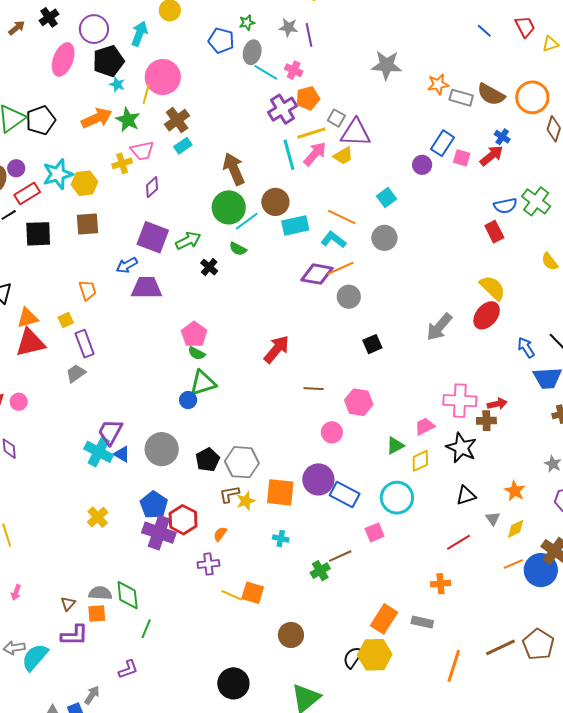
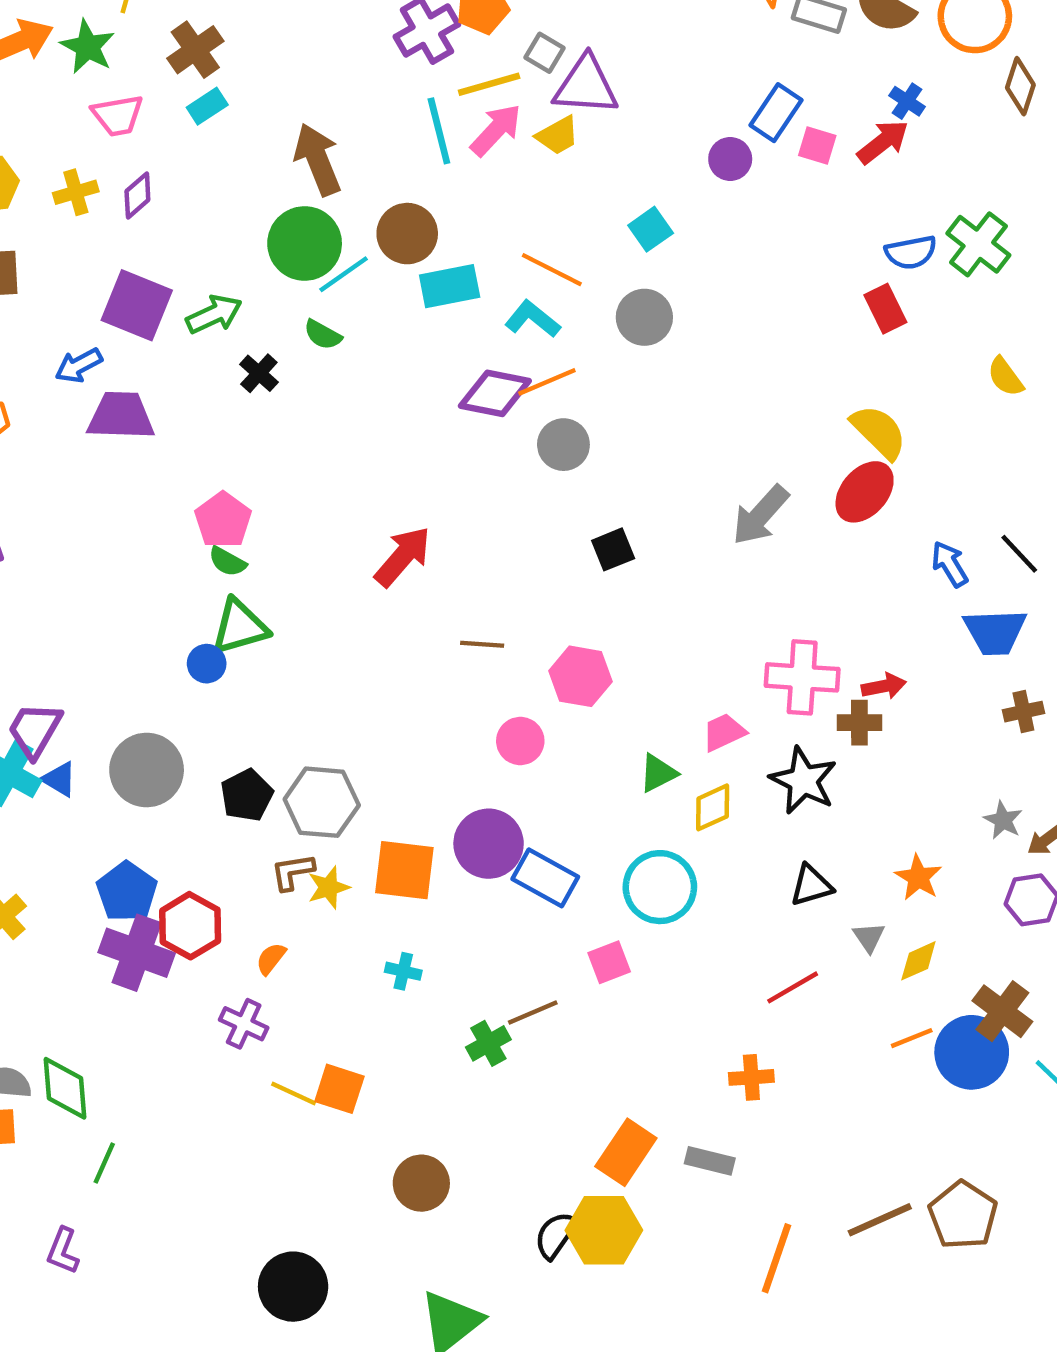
yellow cross: (122, 163) -> (76, 192), moved
purple cross: (208, 564) -> (244, 1024), turned 30
purple L-shape: (128, 669) -> (63, 1251), turned 130

